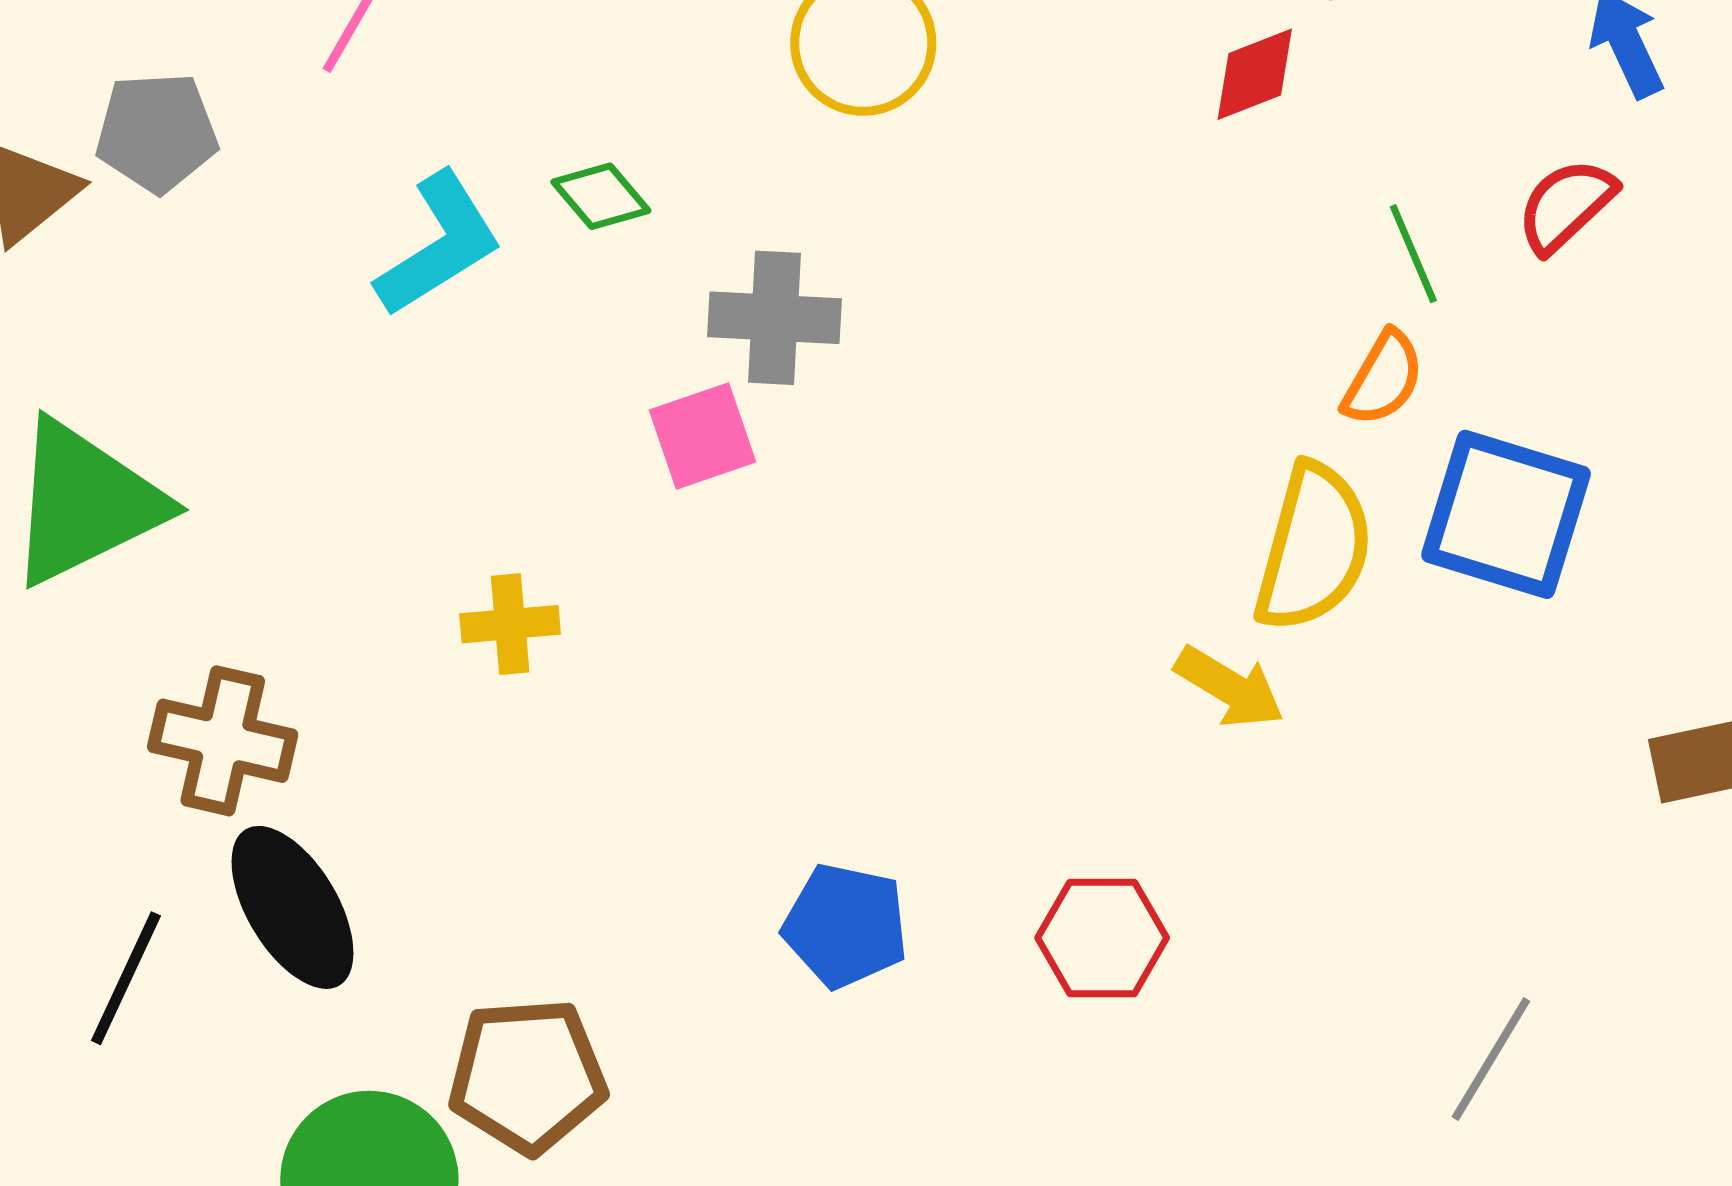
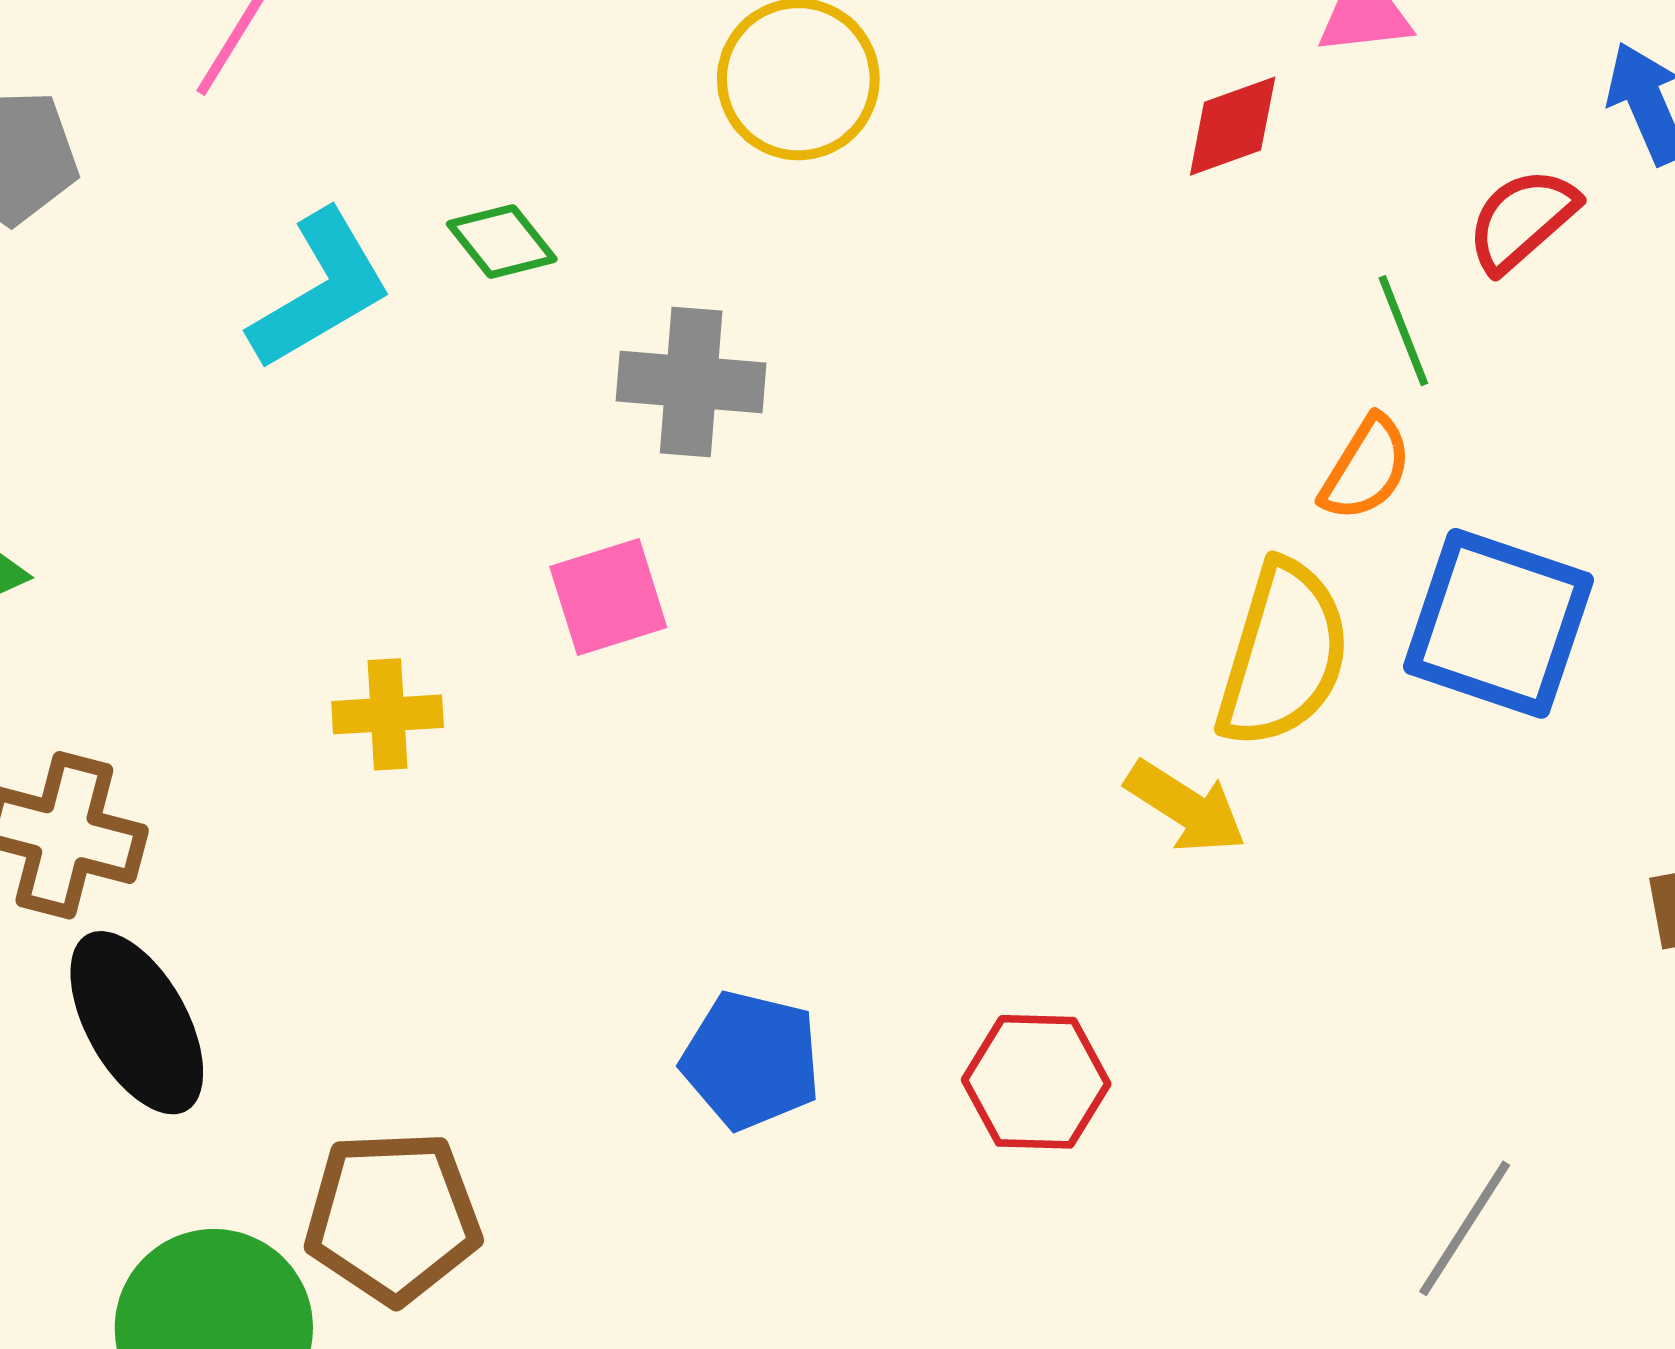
red semicircle: (1566, 205) -> (1522, 220), moved
pink square: (702, 436) -> (608, 597), moved

